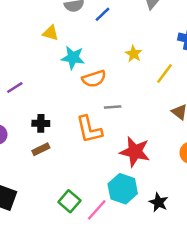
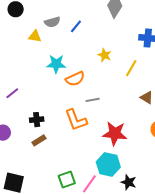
yellow triangle: (51, 33) -> (35, 36), moved
green square: (69, 201) -> (67, 179), turned 36
black star: (159, 202) -> (129, 182), moved

